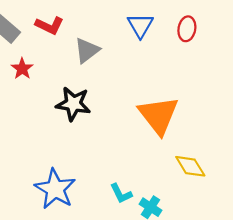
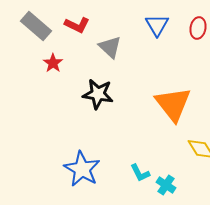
gray triangle: (87, 50) -> (110, 47), turned -40

